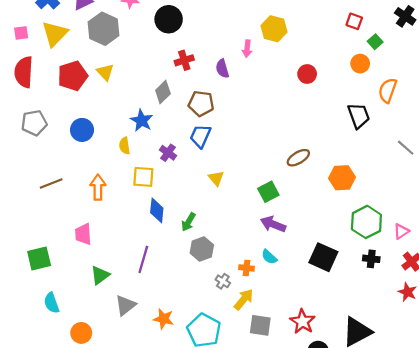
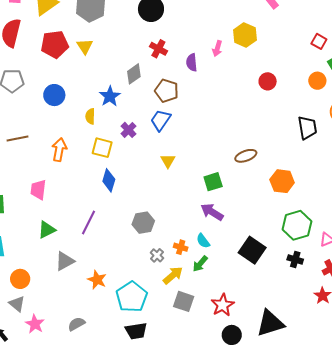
red cross: (184, 60) -> (158, 49), turned 36
green arrow: (188, 222) -> (200, 264), moved

